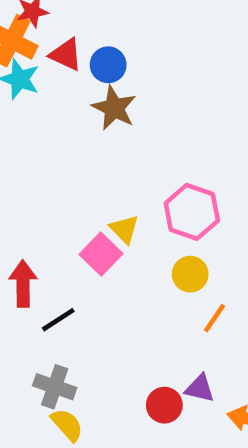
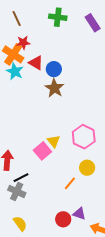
yellow circle: (190, 274) -> (87, 168), moved
orange line: (215, 318) -> (70, 183), moved
gray cross: (55, 387) -> (17, 191), moved

